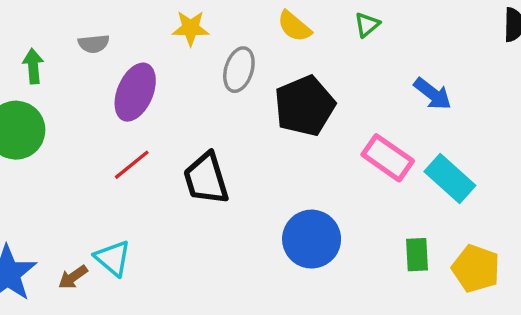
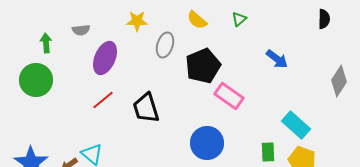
pink rectangle: (388, 158) -> (229, 96), moved
cyan rectangle: (450, 179) -> (296, 125), moved

